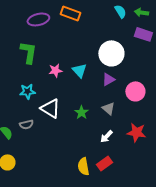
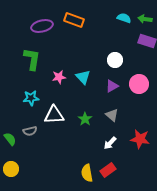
cyan semicircle: (120, 11) -> (124, 18), turned -40
white circle: (111, 53) -> (115, 60), size x0.6
pink circle: (135, 91) -> (139, 84), moved
white triangle: (50, 108) -> (54, 115), turned -35

